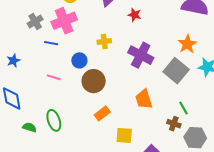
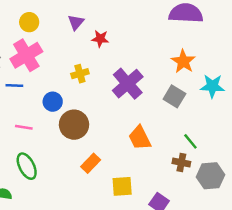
red star: (134, 15) -> (100, 39), moved
purple cross: (141, 55) -> (128, 84), turned 30
gray square: (176, 71) -> (174, 96), size x0.7
green ellipse: (54, 120) -> (27, 166), moved

